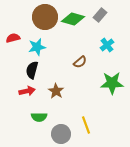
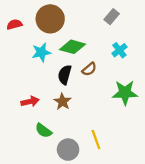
green diamond: (73, 19) -> (72, 47), moved
red semicircle: (13, 38) -> (14, 24), moved
black semicircle: (32, 70) -> (65, 75), moved
green semicircle: (39, 117) -> (43, 131), turned 35

